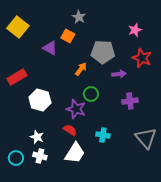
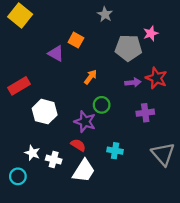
gray star: (79, 17) -> (105, 14), moved
yellow square: (18, 27) -> (20, 15), moved
gray pentagon: (103, 52) -> (128, 48), moved
red star: (142, 58) -> (156, 78), moved
white star: (37, 137) -> (32, 153), moved
white cross: (40, 156) -> (54, 160), moved

